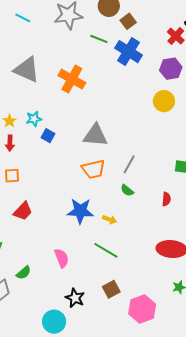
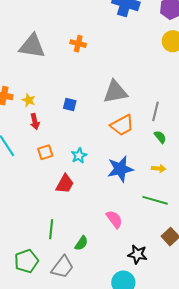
orange cross: (72, 79) -> (78, 44), size x0.6
cyan star: (34, 119) -> (79, 156), moved
green semicircle: (127, 190) -> (160, 137), turned -152
yellow arrow: (110, 219) -> (159, 169), moved

